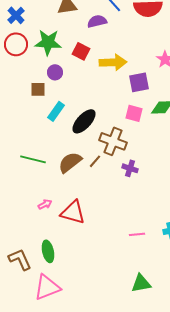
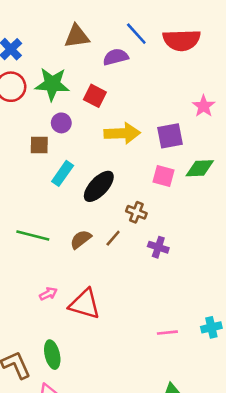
yellow arrow: (113, 62) -> (122, 133), moved
brown cross: (113, 141) -> (136, 212), size x0.6
brown semicircle: (70, 162) -> (81, 239), size x0.7

